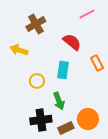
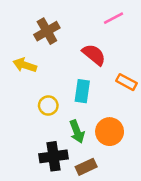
orange rectangle: (97, 63) -> (126, 82), turned -35
orange circle: (88, 119) -> (110, 132), moved

